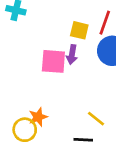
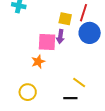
orange star: (38, 117) -> (38, 62), moved

